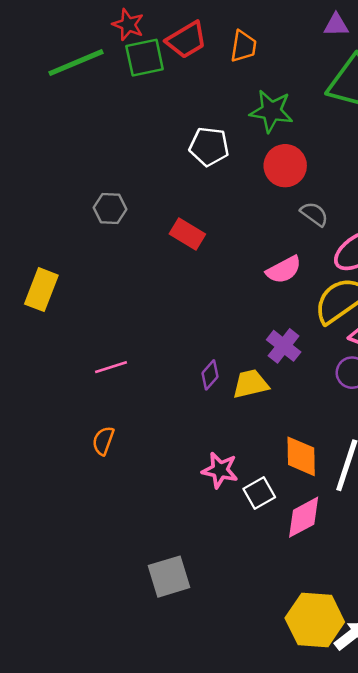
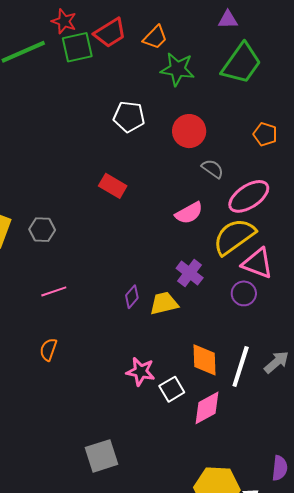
orange trapezoid: (244, 46) -> (155, 37), turned 36
green star: (271, 111) -> (177, 69), moved
gray hexagon: (110, 209) -> (42, 230), moved

